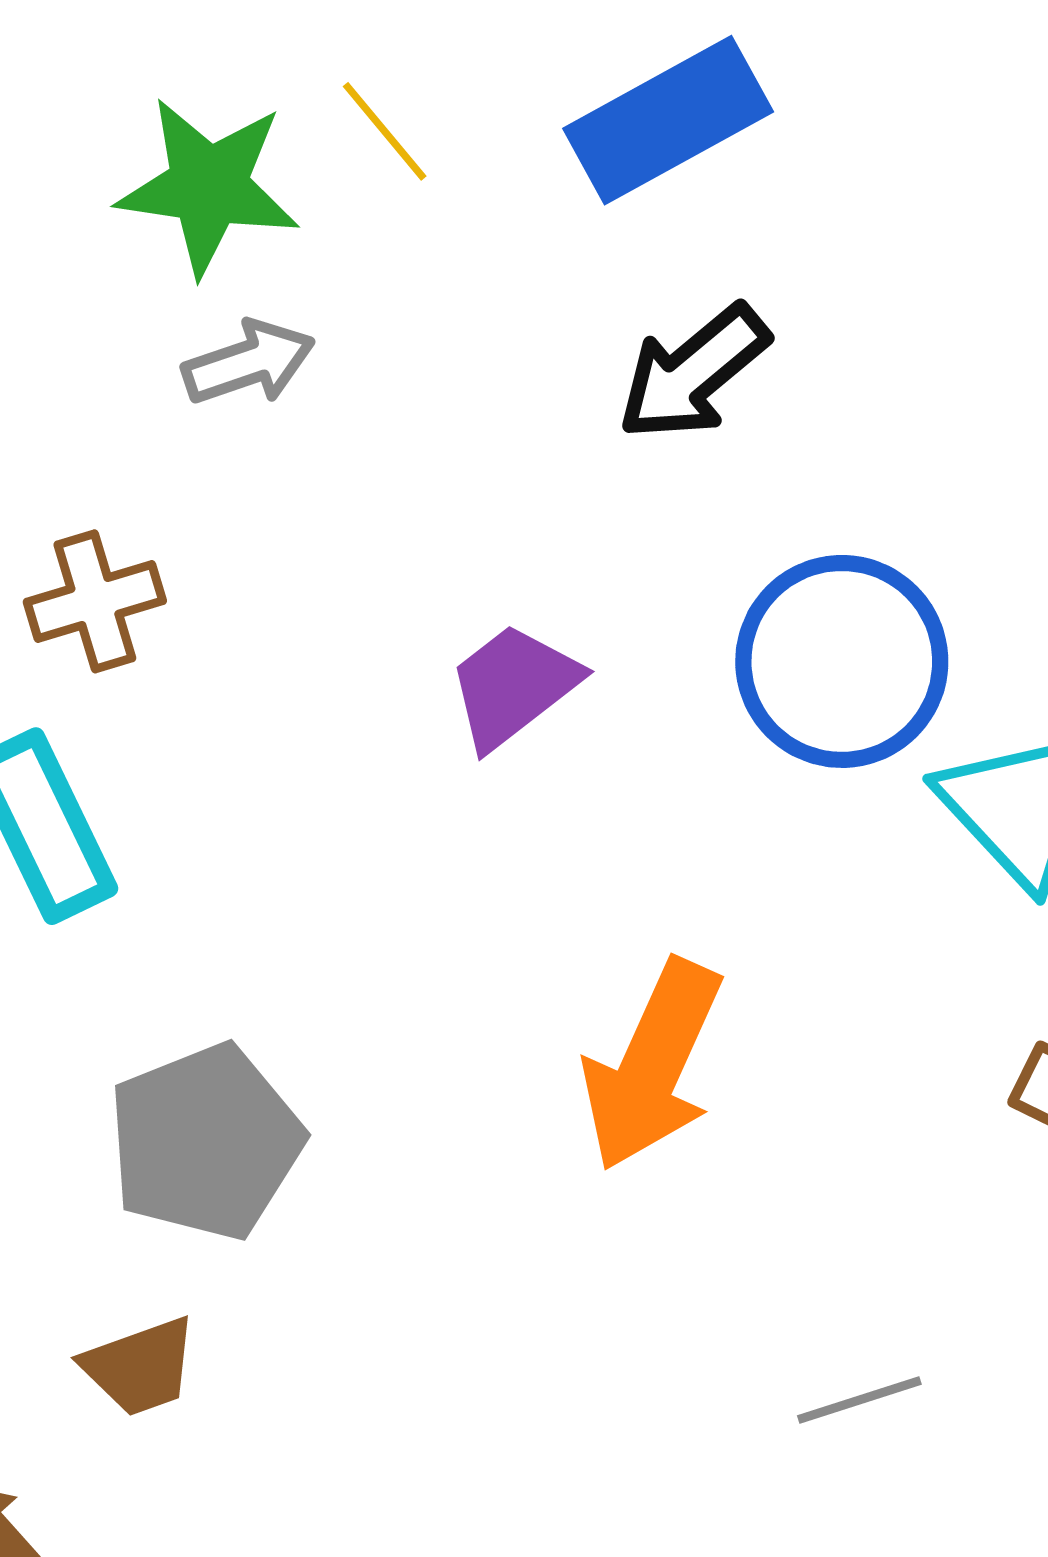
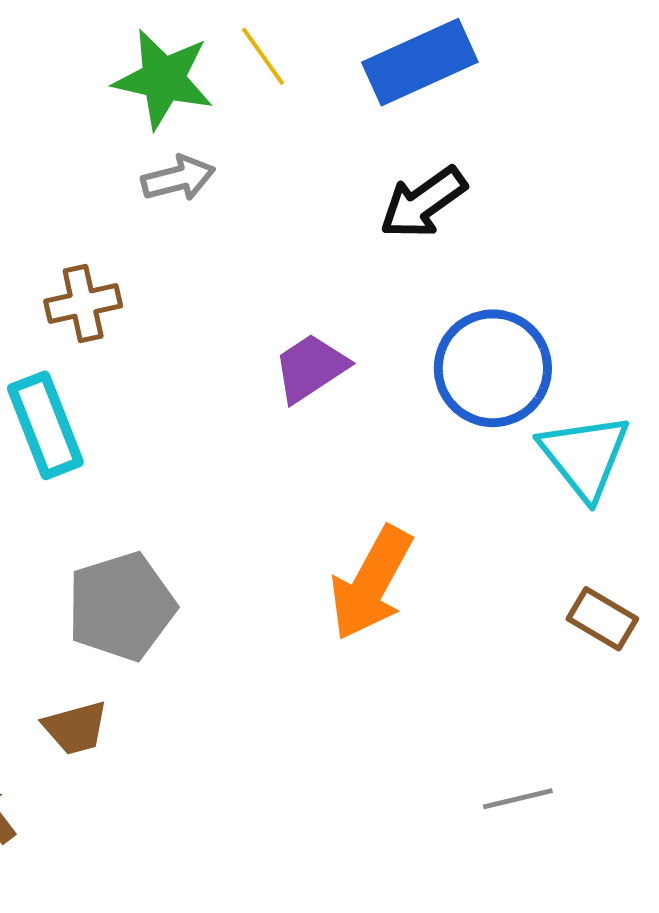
gray line: (859, 1400) -> (518, 799), moved

